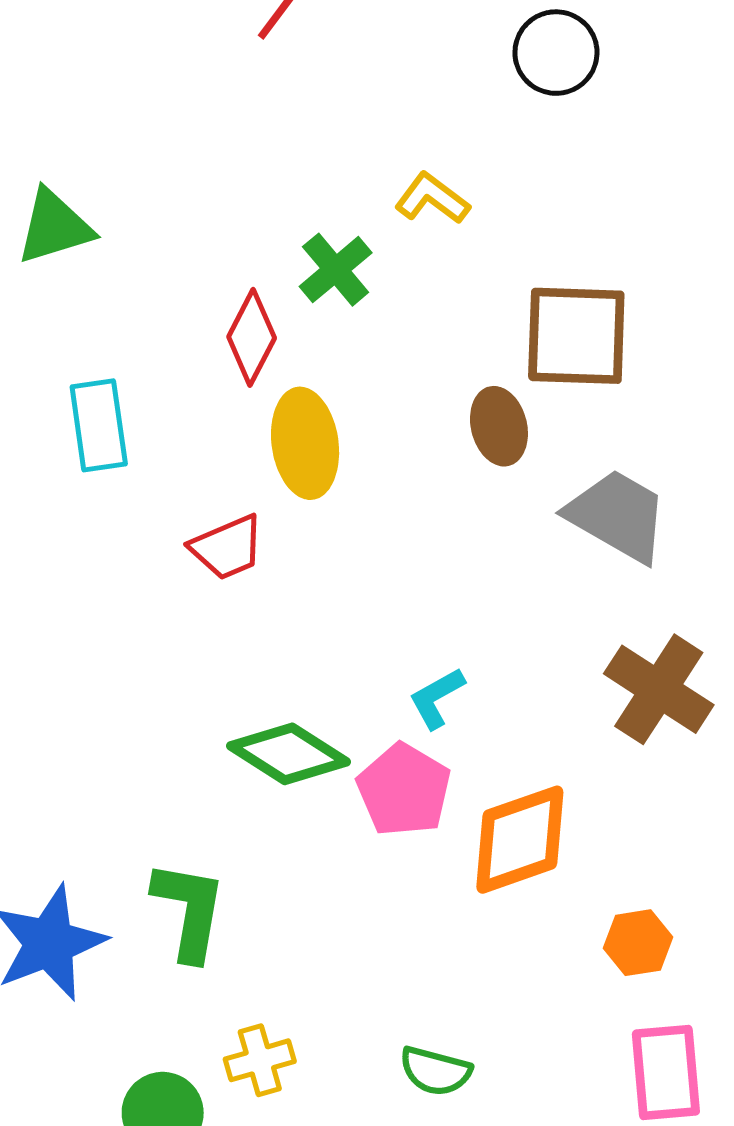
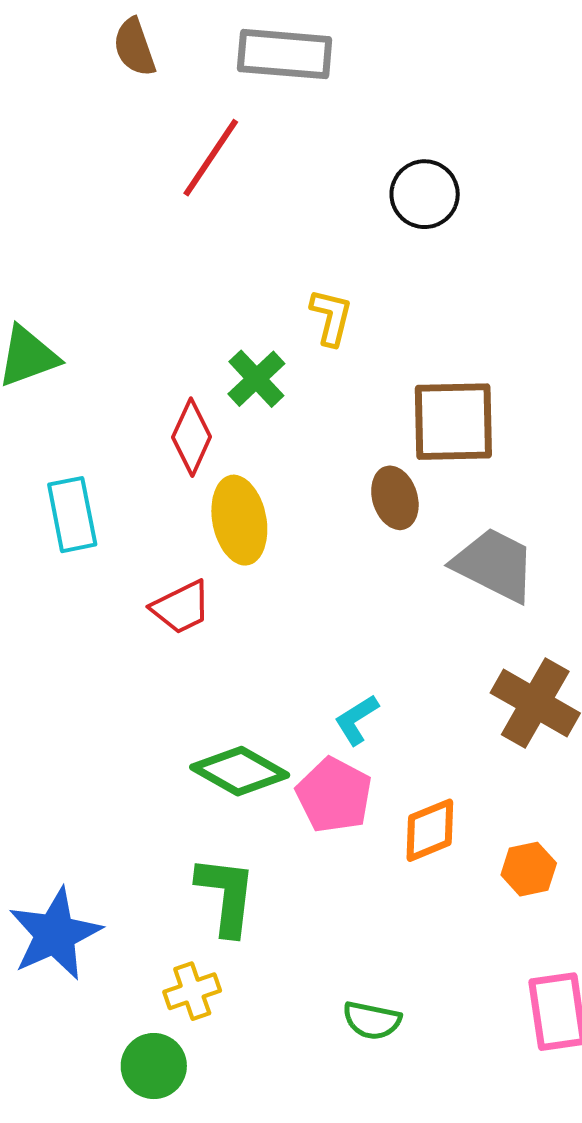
yellow L-shape: (432, 198) -> (331, 317), turned 70
orange diamond: (520, 840) -> (430, 830), size x0.7
green L-shape: (189, 910) -> (226, 895), moved
orange hexagon: (638, 943) -> (529, 869), moved
yellow cross: (260, 1060) -> (192, 991), moved

